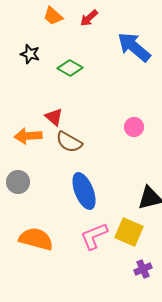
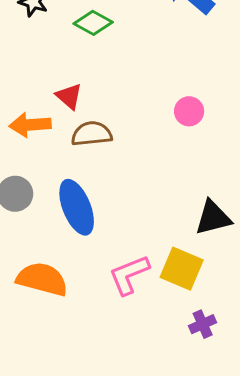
brown semicircle: (69, 142) -> (92, 134), turned 144
blue ellipse: (84, 191) -> (77, 207), moved

